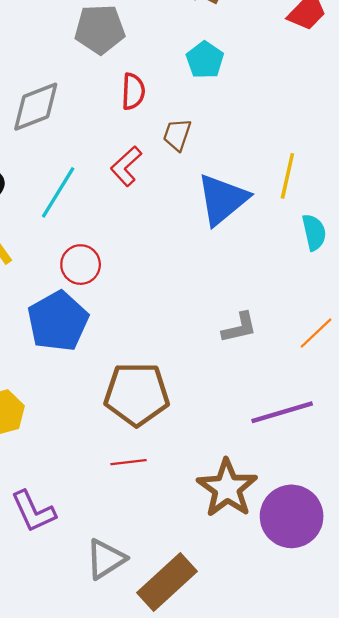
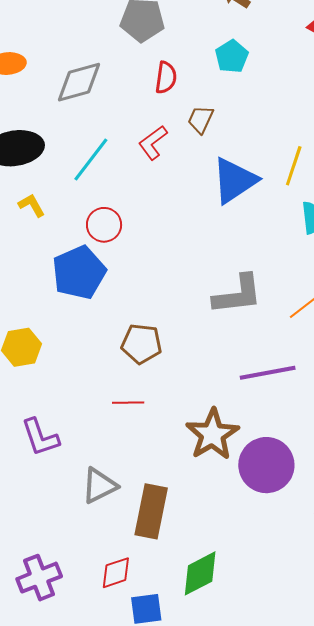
gray L-shape: (239, 328) -> (238, 295), size x1.6
brown pentagon: (137, 394) -> (142, 344), size x0.7
brown rectangle: (167, 582) -> (151, 511), turned -42

